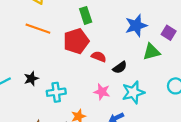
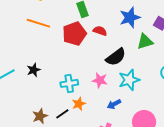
red semicircle: (99, 57) -> (100, 31), moved
black semicircle: (120, 67) -> (116, 57), size x1.5
cyan cross: (56, 92) -> (69, 83), moved

